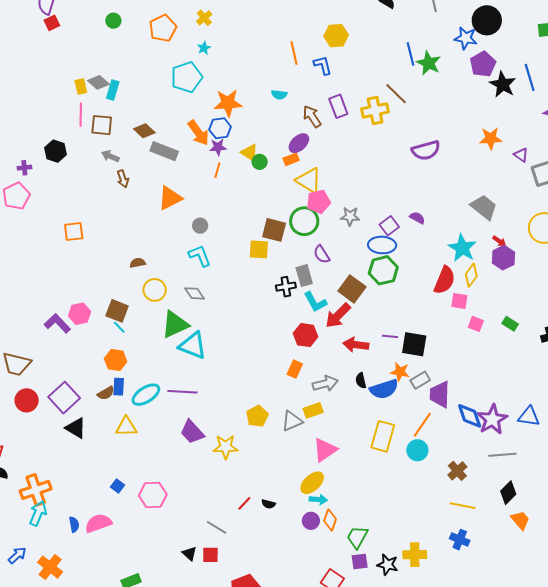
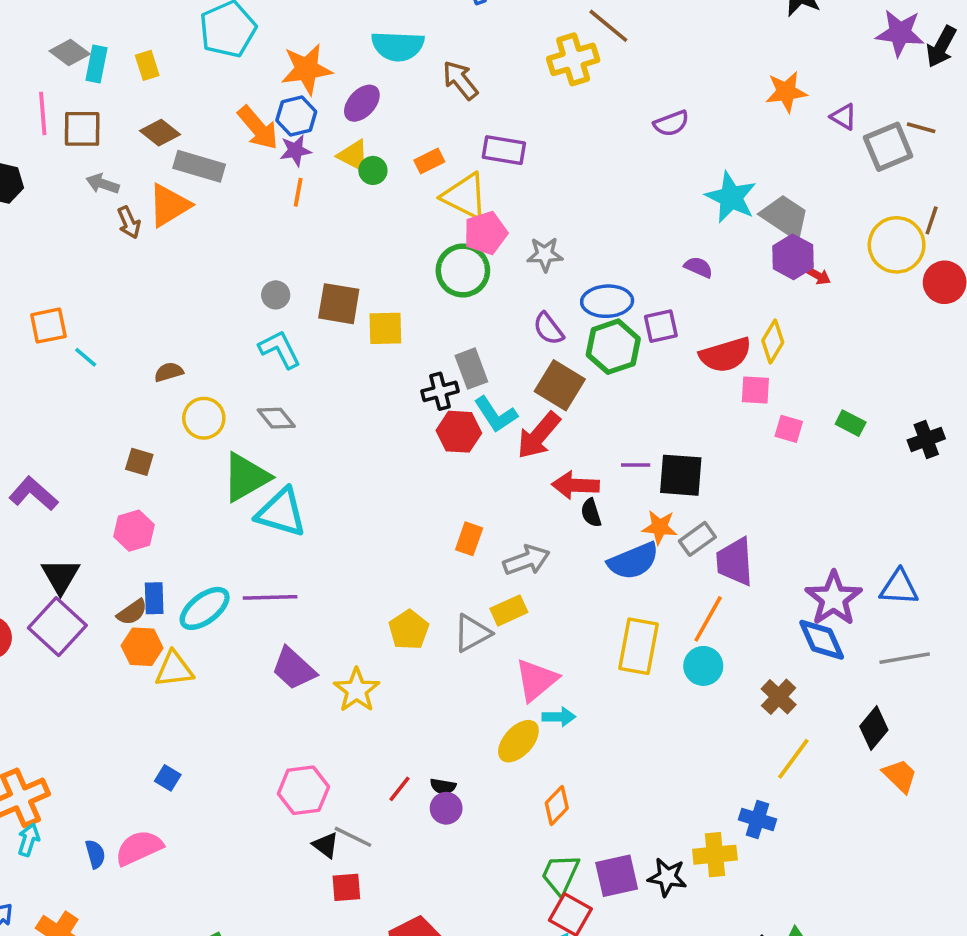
yellow rectangle: (81, 86) -> (147, 65), moved
cyan semicircle: (279, 95) -> (398, 46), size x1.8
purple rectangle: (338, 106) -> (504, 150), moved, turned -55
purple ellipse: (299, 143) -> (362, 103), moved
purple semicircle: (426, 150) -> (671, 123), size x0.7
orange triangle: (170, 198) -> (169, 205), moved
purple semicircle: (417, 218) -> (699, 267), moved
purple square: (389, 226) -> (661, 326), moved, turned 30
brown square: (274, 230) -> (339, 304), moved
cyan star: (462, 248) -> (731, 197), moved
purple semicircle: (322, 254) -> (548, 329), moved
purple hexagon: (503, 258) -> (793, 257), moved
red semicircle: (445, 280) -> (725, 355), turned 56
brown square: (117, 311) -> (139, 462), size x0.7
pink hexagon: (80, 314) -> (134, 531), moved
cyan line: (119, 327) -> (86, 357), moved
red hexagon: (306, 335) -> (459, 432), moved
orange hexagon: (116, 360) -> (142, 647), moved
black semicircle: (361, 381) -> (591, 513), moved
blue diamond: (470, 416) -> (822, 640), moved
black triangle: (76, 428) -> (60, 576), moved, turned 35
yellow star: (226, 447) -> (357, 690), turned -30
gray line: (502, 455) -> (905, 658), moved
pink hexagon: (153, 495) -> (303, 790), moved
cyan arrow: (318, 500) -> (559, 717), moved
yellow line: (463, 506) -> (793, 759), turned -60
cyan arrow: (38, 513) -> (29, 840), size x0.7
orange diamond: (330, 520) -> (557, 806), turned 30
purple circle: (311, 521) -> (446, 808), moved
green trapezoid: (357, 537) -> (560, 874), moved
blue cross: (460, 540) -> (758, 819), moved
black triangle: (189, 553) -> (326, 845), moved
purple square: (360, 562) -> (617, 876), size x1.4

